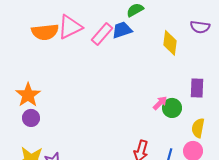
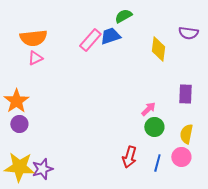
pink triangle: (70, 27) -> (35, 58), moved, size x0.6
green circle: (172, 108) -> (154, 127), moved

